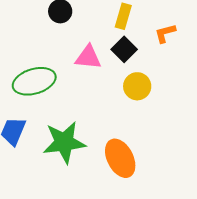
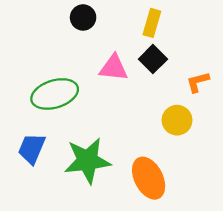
orange L-shape: (165, 33) -> (198, 82), moved
yellow circle: (137, 86) -> (177, 120), moved

